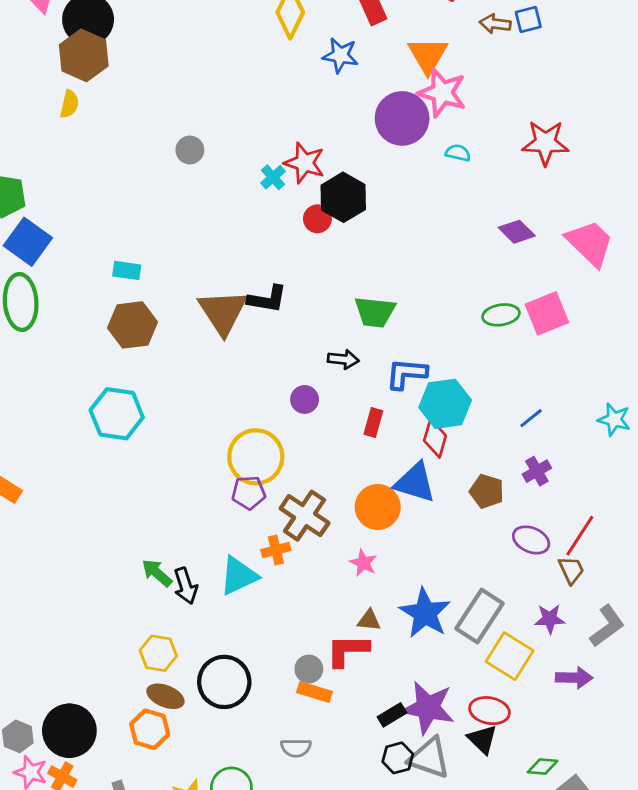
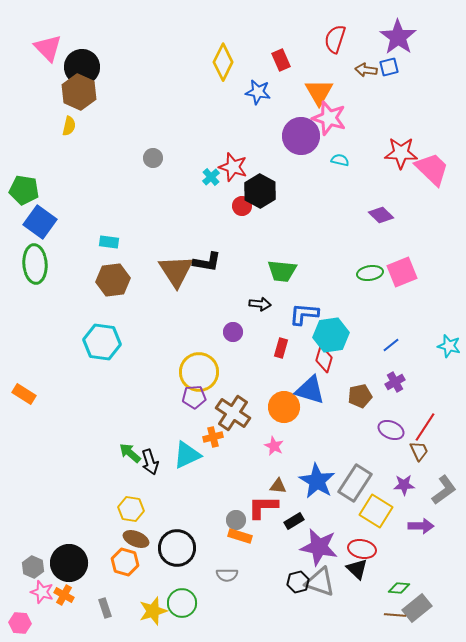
pink trapezoid: (590, 243) -> (432, 169), moved
brown pentagon: (487, 491) -> (360, 396), turned -30
black circle: (224, 682) -> (177, 548), moved
black rectangle: (392, 715) -> (294, 521), moved

